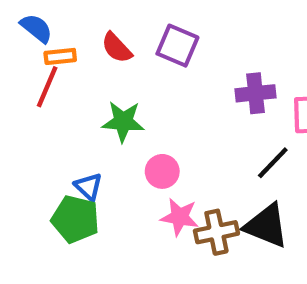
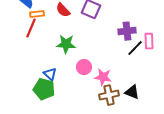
black line: (273, 163) -> (135, 48), moved
pink star: (180, 217) -> (103, 77), moved
black triangle: (266, 226) -> (132, 92), size x0.7

